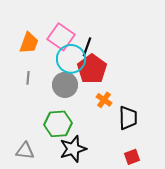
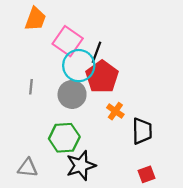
orange trapezoid: (29, 43) -> (35, 19), moved

